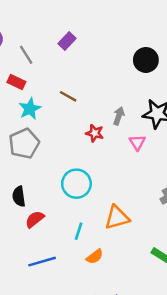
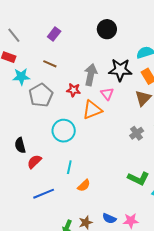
purple rectangle: (67, 41) -> (54, 34), moved
cyan star: (30, 109) -> (21, 77), turned 30
gray arrow: (119, 116) -> (91, 75), size x1.5
gray pentagon: (24, 144) -> (41, 95), moved
orange triangle: (117, 218) -> (92, 110), moved

